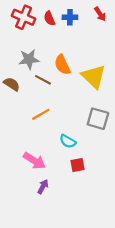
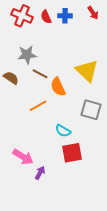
orange semicircle: (62, 65) -> (58, 87), moved
pink arrow: (34, 161) -> (23, 157), moved
red square: (77, 165) -> (72, 153), size x1.5

